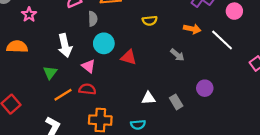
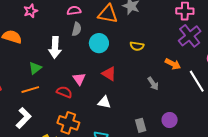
gray semicircle: (93, 19) -> (77, 29), moved
cyan circle: (104, 43) -> (99, 43), moved
pink triangle: (88, 66) -> (79, 79), moved
orange line: (63, 95) -> (30, 90), moved
white triangle: (148, 98) -> (104, 102), moved

